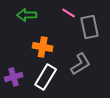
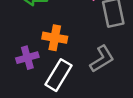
purple cross: (14, 77) -> (27, 58), moved

